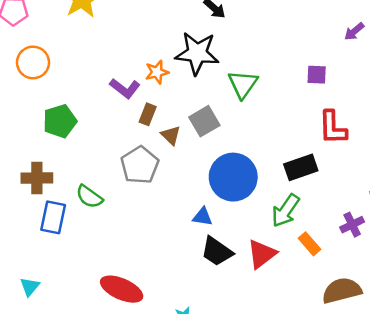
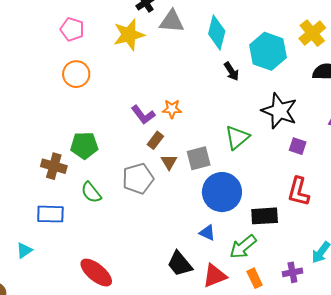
black star: (197, 53) -> (279, 111), moved
green pentagon: (60, 121) -> (84, 145), moved
blue circle: (233, 177) -> (222, 192), moved
blue rectangle: (53, 217) -> (50, 214), moved, turned 64
blue triangle: (203, 217) -> (207, 233), moved

